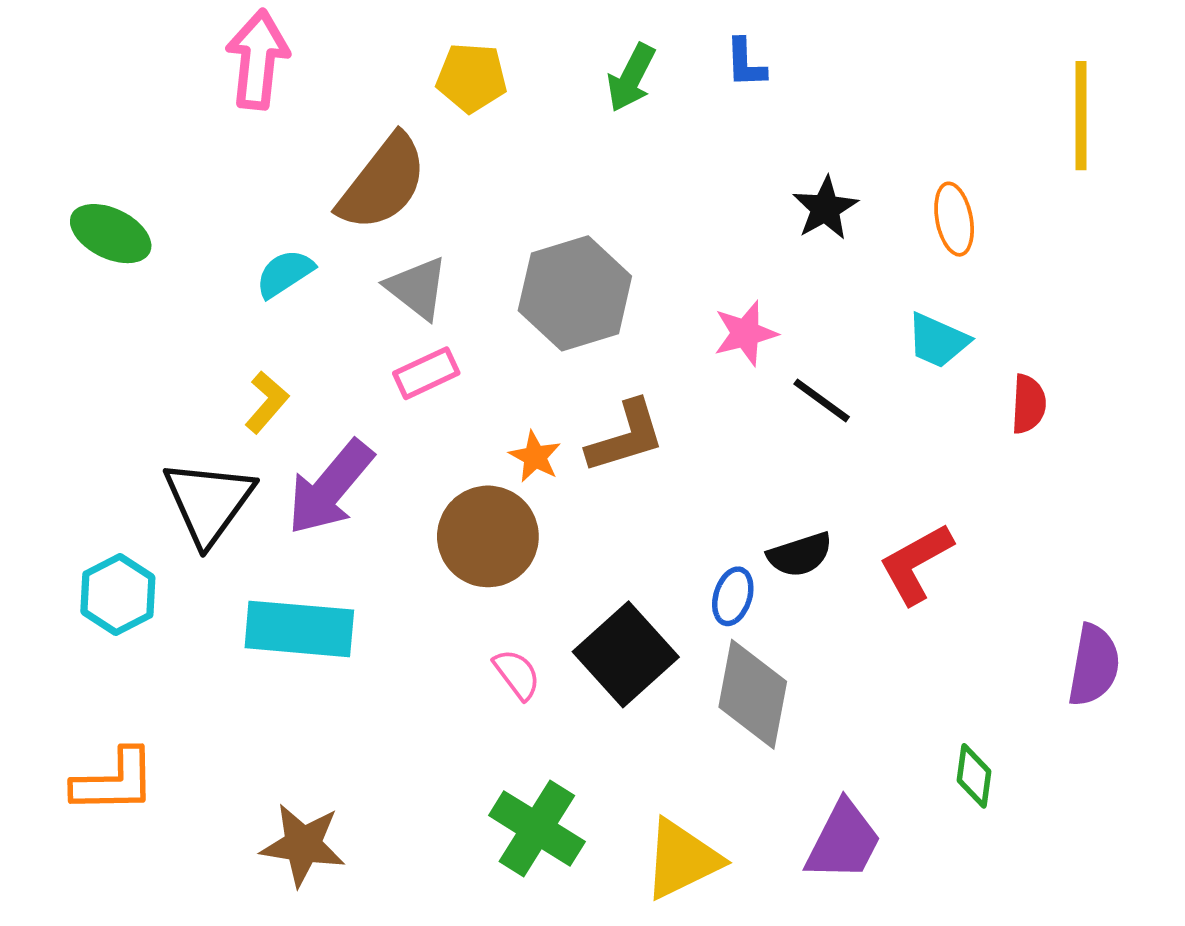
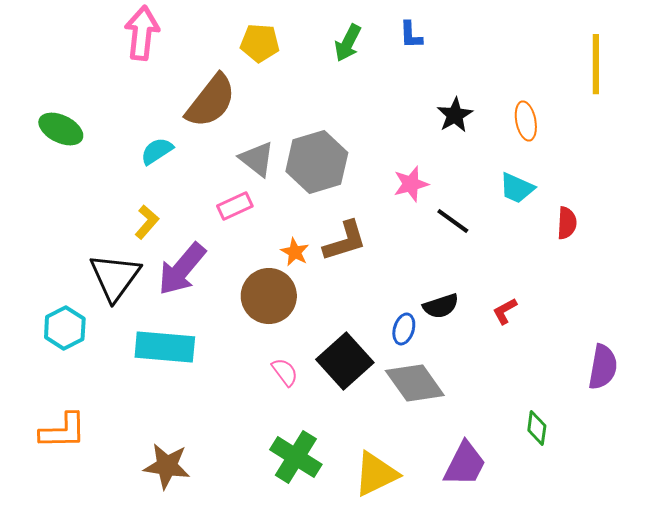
gray triangle: (417, 288) -> (257, 159), moved
red L-shape: (916, 564) -> (505, 311), size x0.6
gray diamond: (753, 694) -> (415, 383), turned -46

